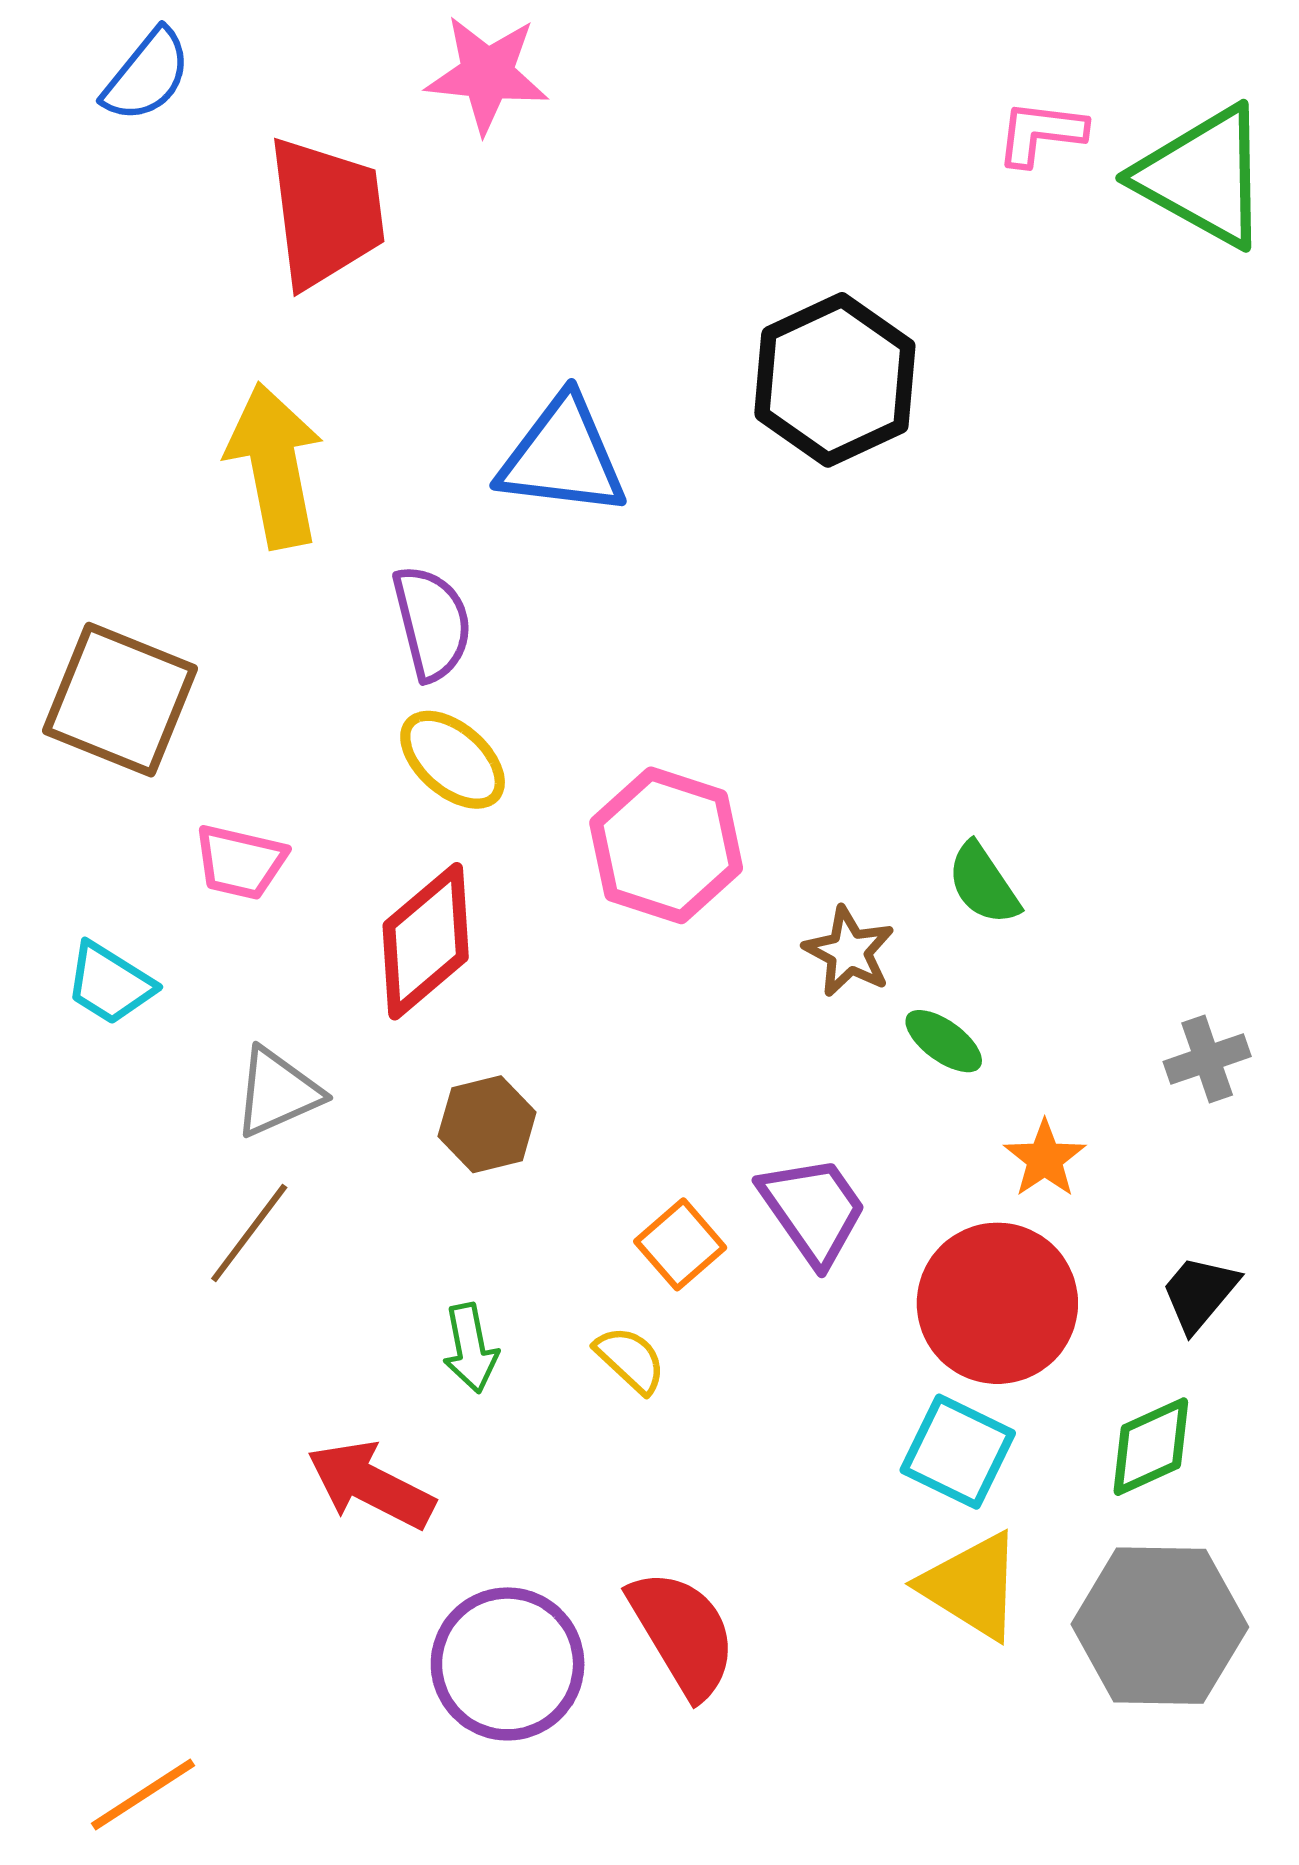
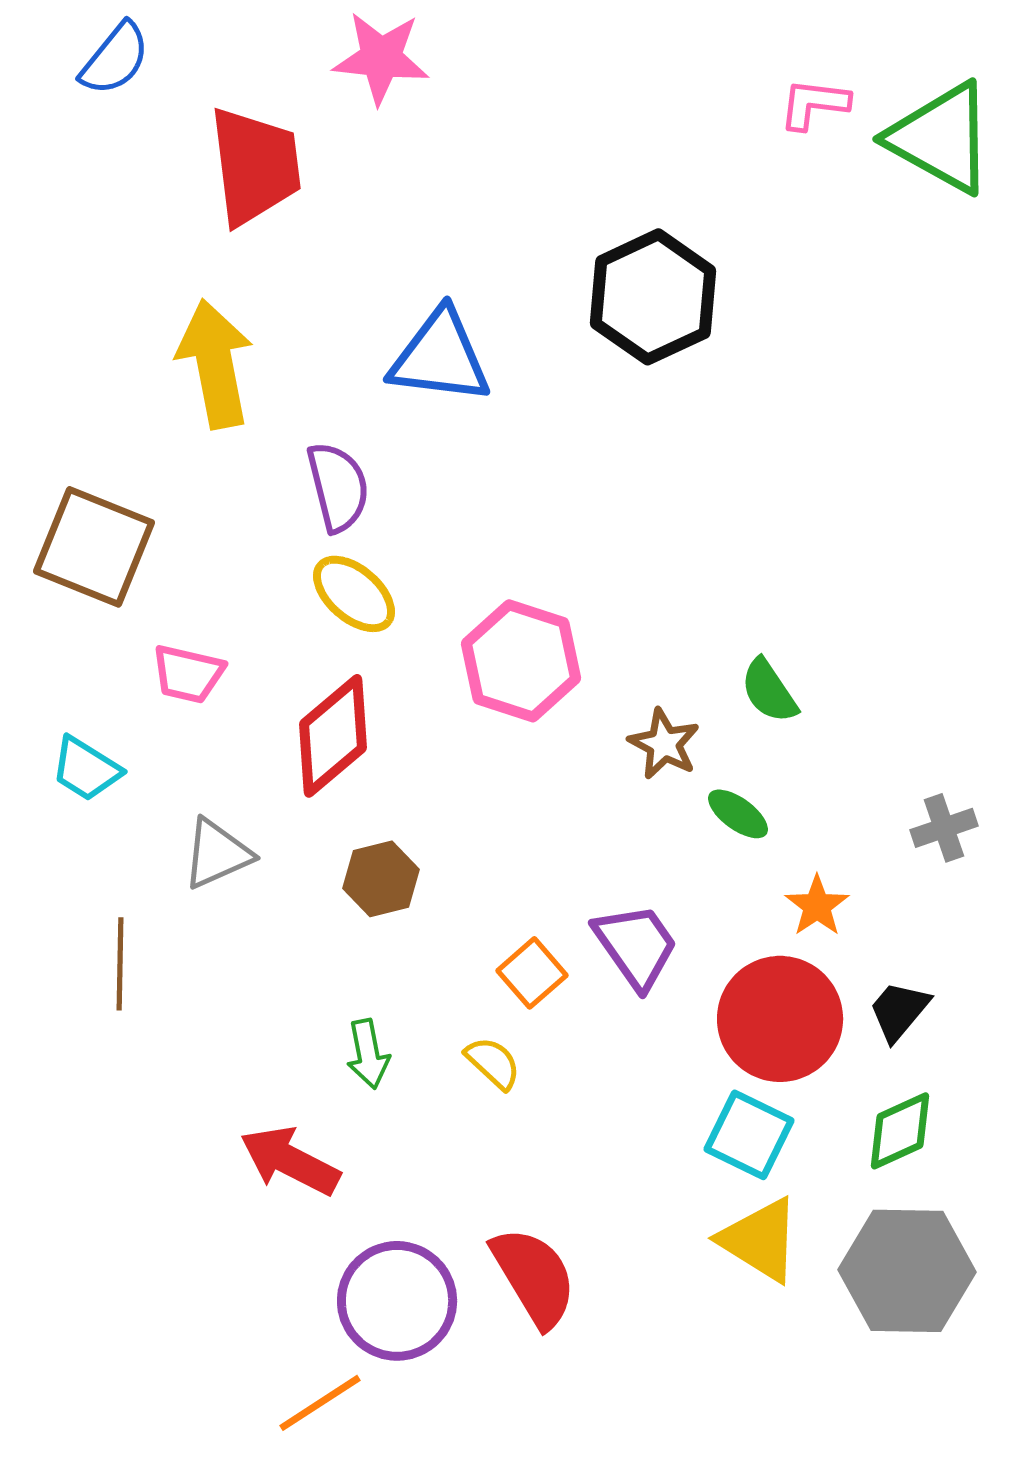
brown line: (249, 1233) -> (120, 964), moved, turned -36
black trapezoid: (1199, 1293) -> (899, 1011), moved
orange line: (143, 1794) -> (320, 1403), moved

